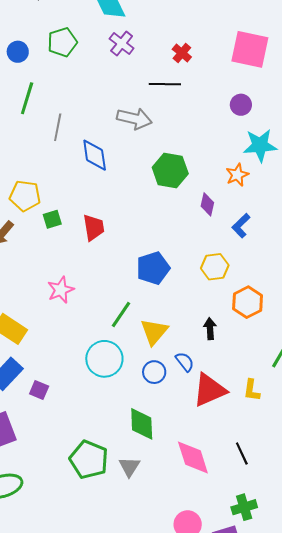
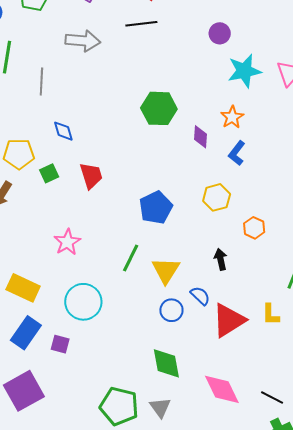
gray arrow: (134, 119) -> (83, 41), moved
blue diamond: (95, 155) -> (63, 131), moved, size x0.7
orange star: (237, 175) -> (232, 117), moved
orange hexagon: (248, 302) -> (254, 228), size x0.7
cyan circle: (104, 359) -> (83, 302), moved
black line: (242, 454) -> (272, 398), moved, turned -30

